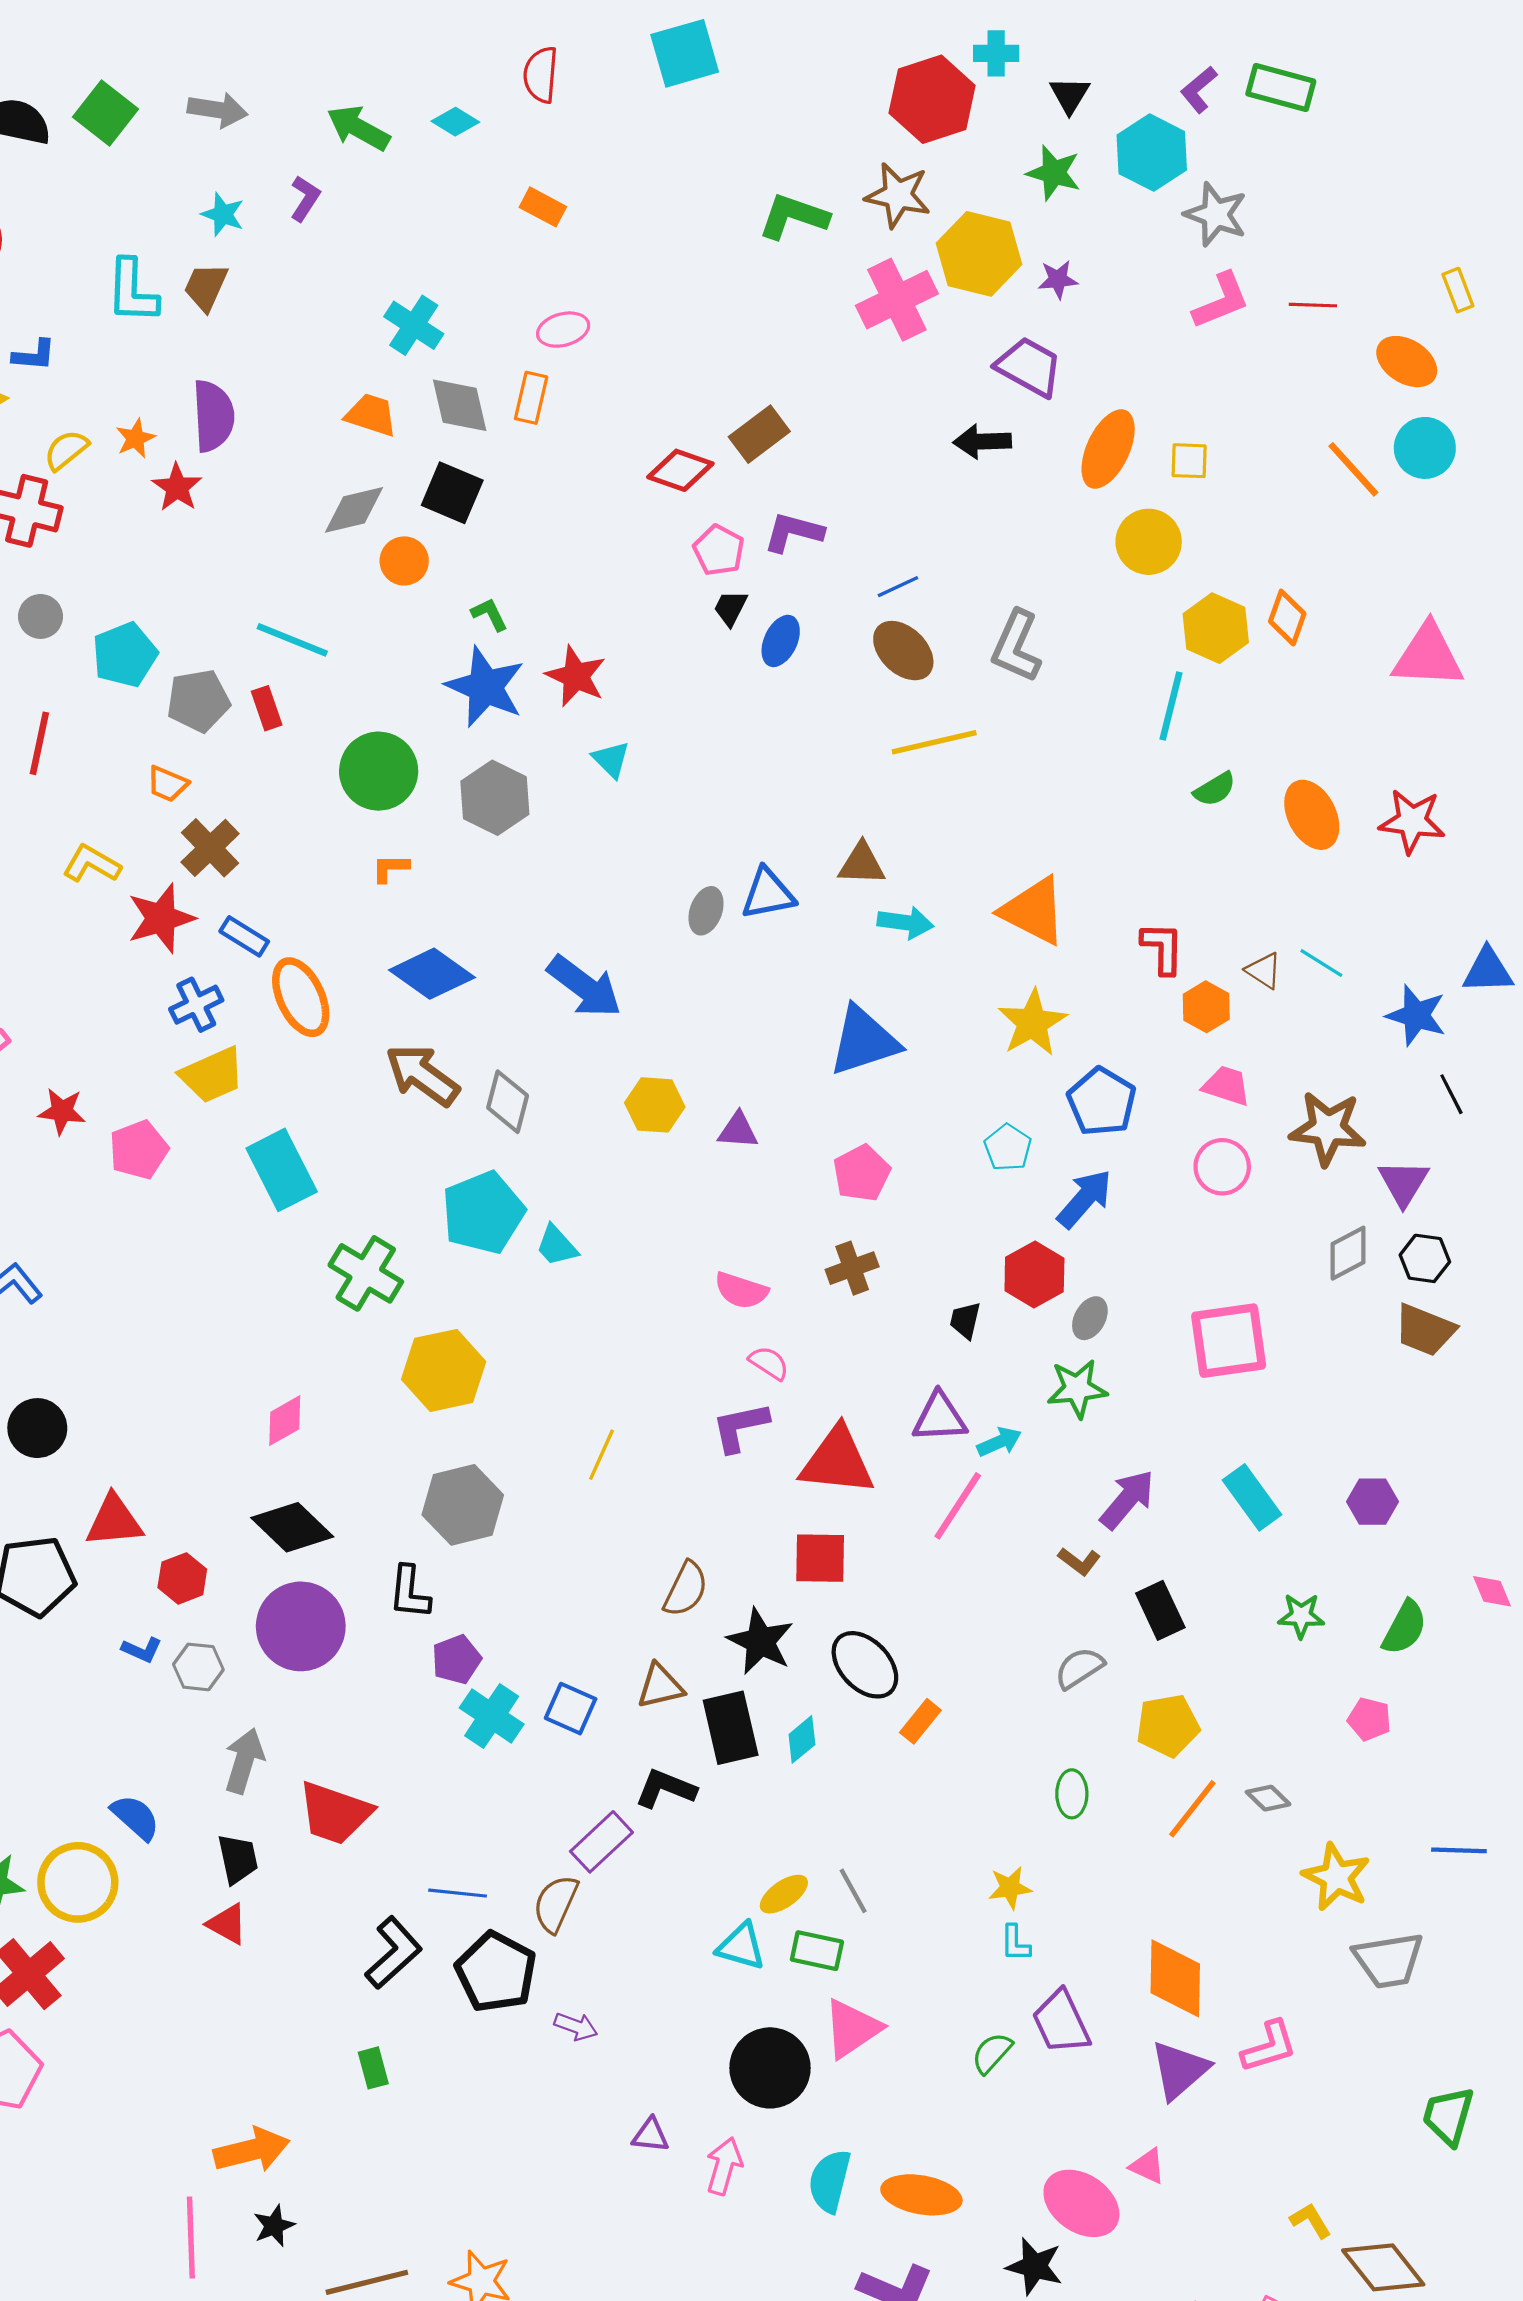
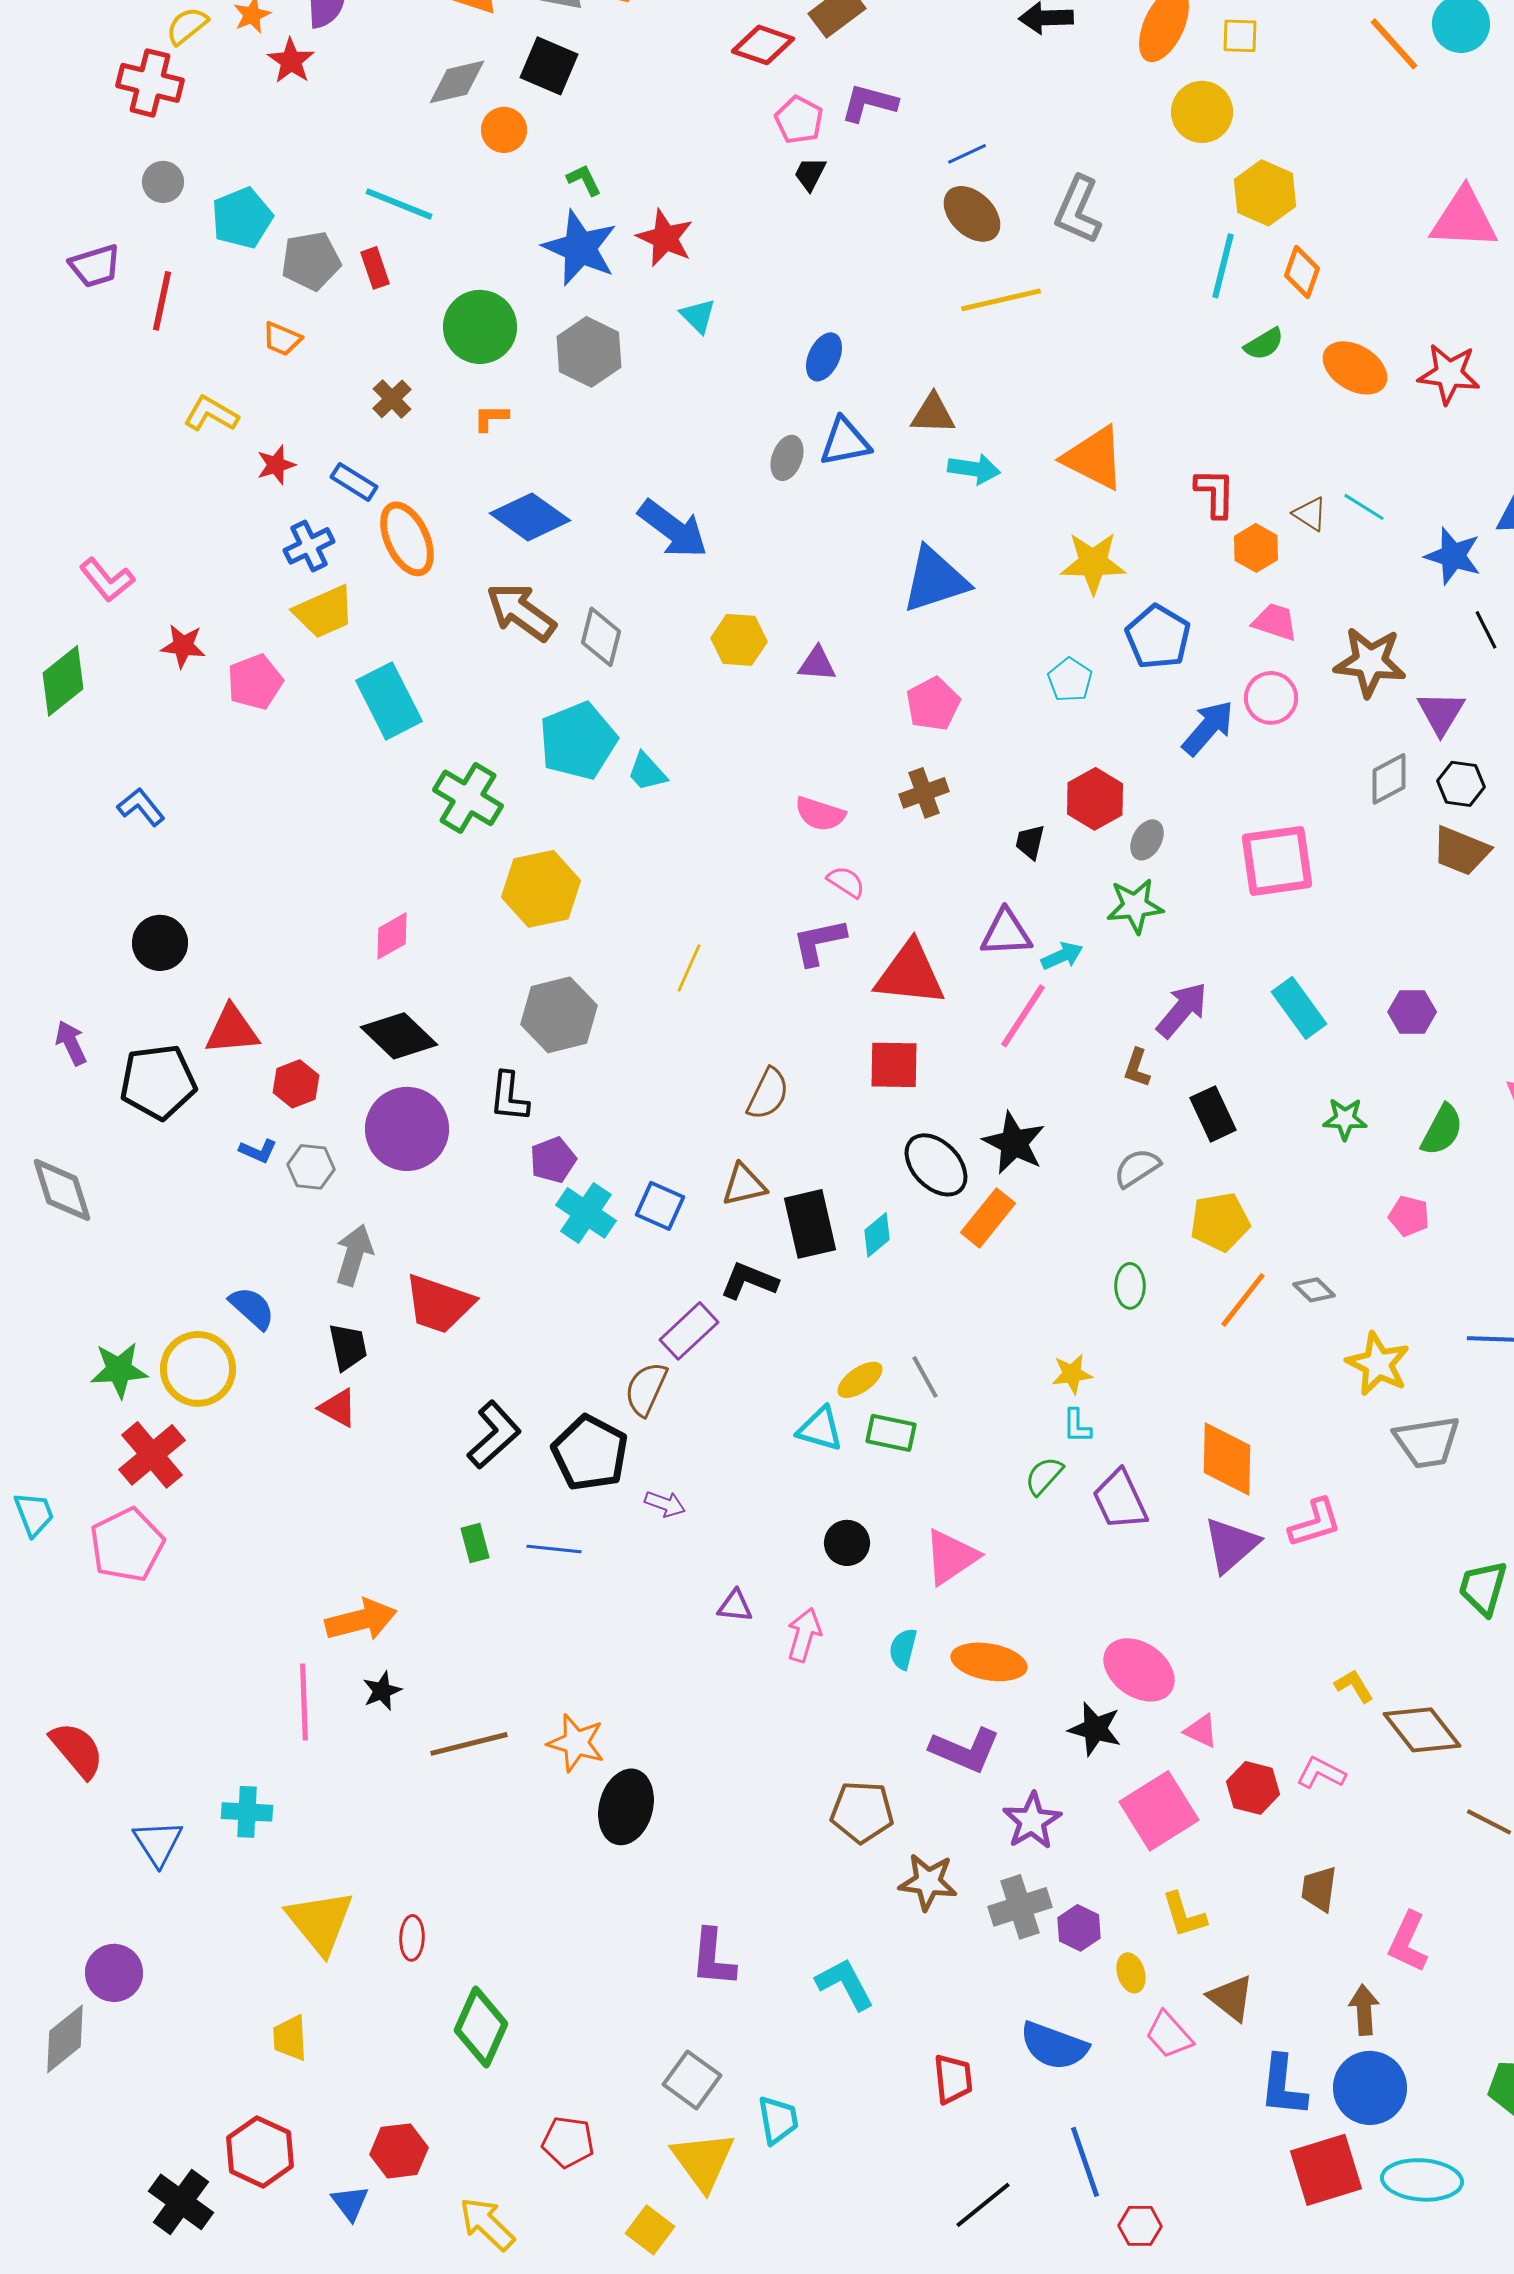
orange diamond: (1287, 618) -> (1302, 272), moved
blue ellipse: (781, 641) -> (824, 357), moved
orange ellipse: (1312, 815) -> (1355, 368), turned -32
brown cross: (210, 848) -> (392, 399), moved, size x0.7
red star: (161, 918) -> (276, 465), size x0.6
yellow star: (1032, 1023) -> (1093, 563), turned 30
blue arrow: (1085, 1199) -> (1208, 728), moved
brown L-shape: (1079, 1561) -> (1137, 1068), turned 72
black star: (760, 1641) -> (1014, 1143), moved
orange rectangle: (920, 1721) -> (988, 1218), size x1.4
blue line: (458, 1893) -> (554, 1549), moved
pink triangle: (852, 2028) -> (951, 1557), moved
green semicircle: (992, 2053) -> (1044, 1476), moved
black circle: (770, 2068) -> (847, 1543), size x0.6
pink triangle: (1148, 2166) -> (1201, 1731), moved
cyan semicircle: (830, 2181) -> (903, 1649), size x0.7

